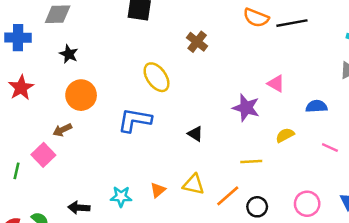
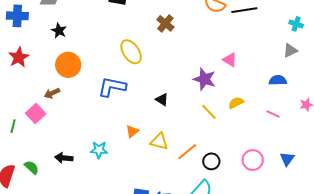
blue semicircle: (316, 106) -> (278, 80), moved
yellow line: (251, 161) -> (209, 112), moved, turned 48
orange triangle: (158, 190) -> (132, 131), moved

